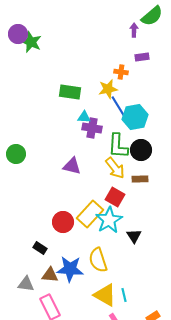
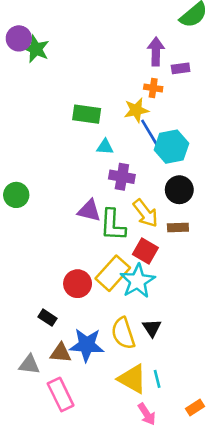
purple arrow: (134, 30) -> (156, 51), moved, size x1.5
purple cross: (92, 128) -> (122, 177), moved
green L-shape: (118, 146) -> (113, 225), moved
black triangle: (134, 236) -> (152, 328), moved

